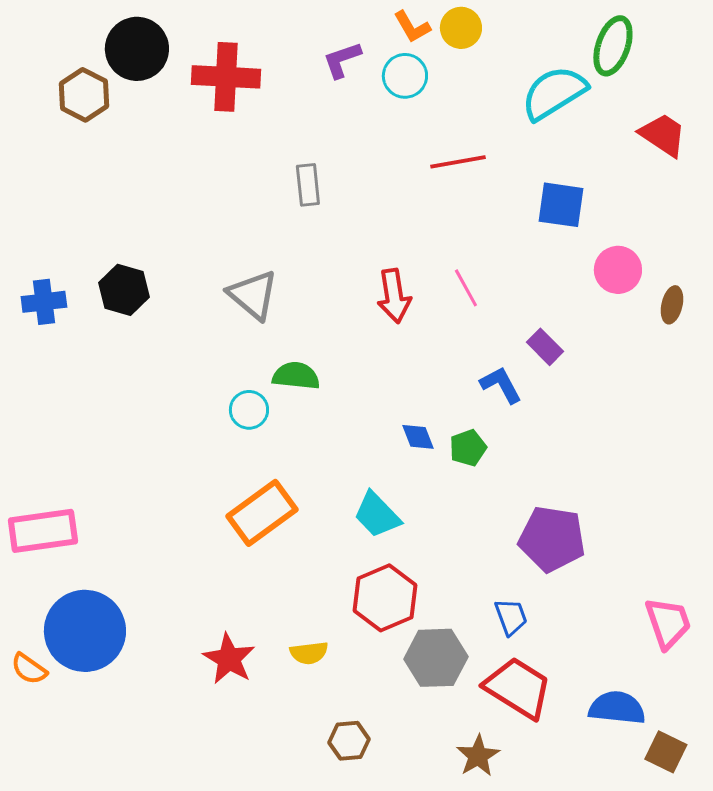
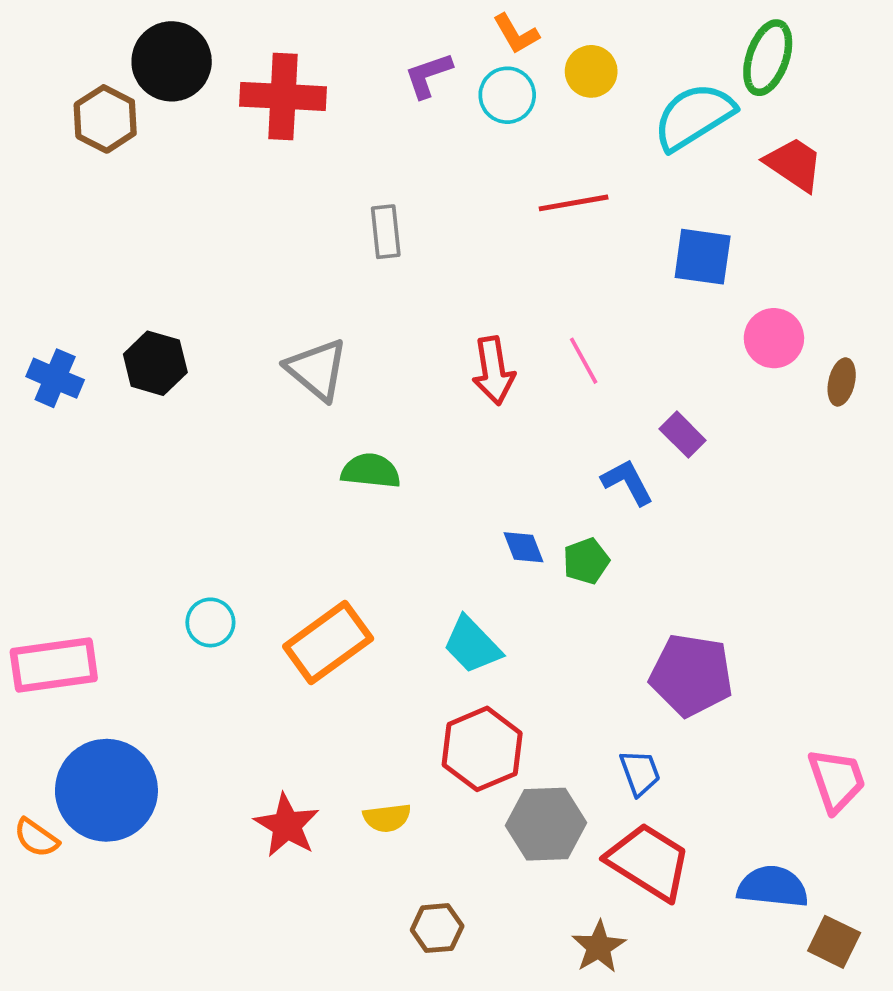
yellow circle: (461, 28) -> (591, 71), moved
red trapezoid: (663, 135) -> (794, 164), moved
blue cross: (44, 302) -> (55, 378), turned 30
cyan circle: (249, 410) -> (210, 622), moved

